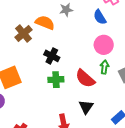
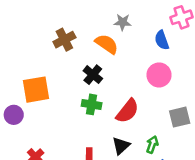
orange semicircle: (45, 23) -> (107, 44), moved
green arrow: (104, 67) -> (152, 145), moved
red semicircle: (85, 79) -> (127, 111), turned -105

